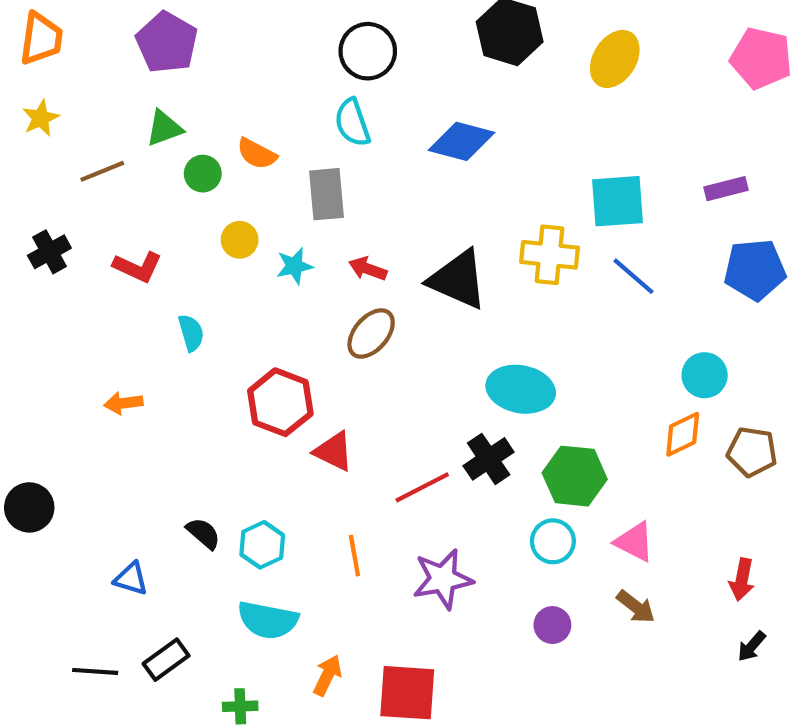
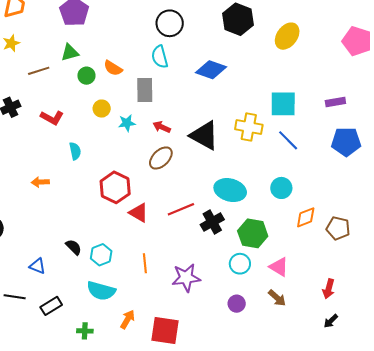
cyan circle: (705, 375) -> (281, 188), moved
red line: (422, 487) -> (181, 209), moved
black line: (95, 671) -> (15, 297), moved

